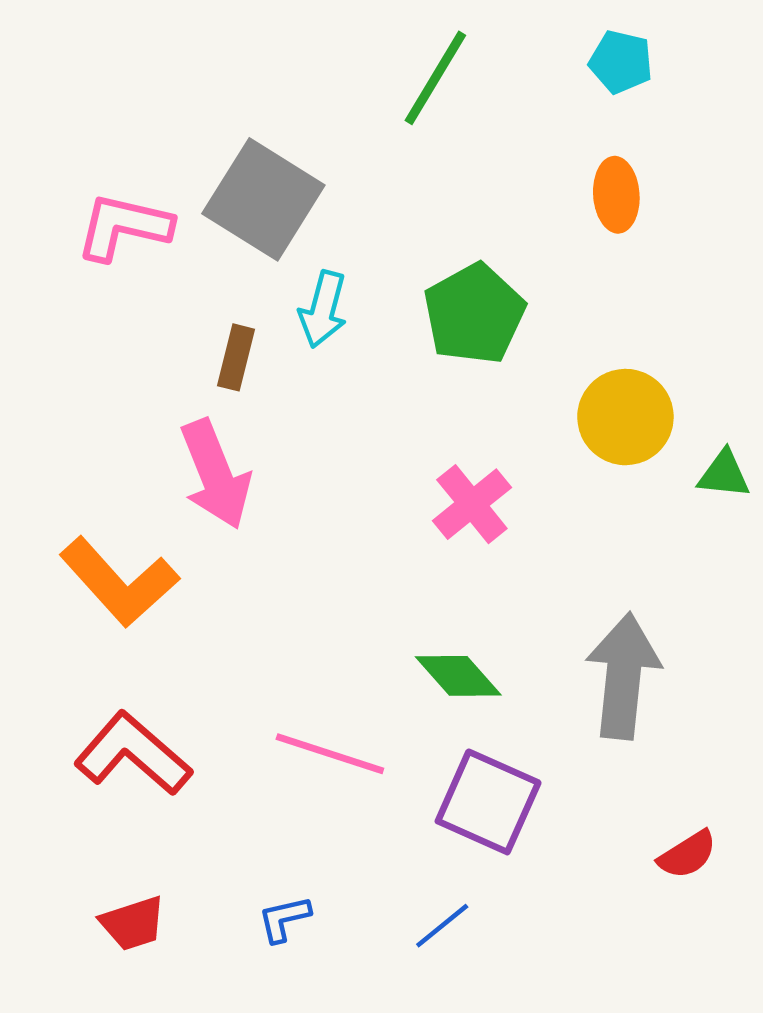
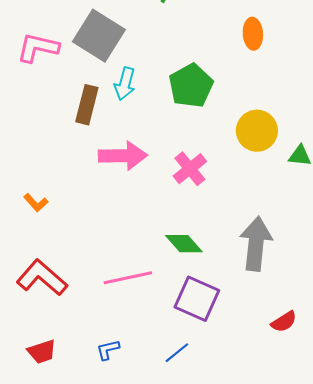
brown rectangle: (236, 357) -> (87, 105), size x1.4
pink arrow: (215, 474) -> (123, 156), moved, turned -69
orange L-shape: (119, 582) -> (36, 203), size x0.5
pink line: (330, 754) -> (128, 278), turned -30

